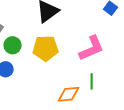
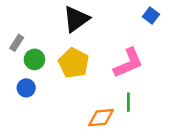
yellow pentagon: (46, 48) -> (74, 63), turned 30

